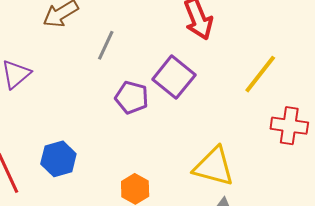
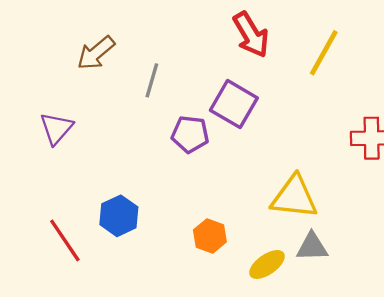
yellow line: (260, 74) -> (324, 53), moved

